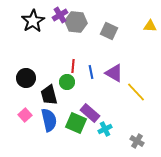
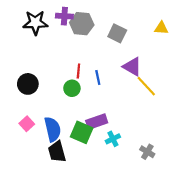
purple cross: (60, 15) -> (64, 16), turned 35
black star: (33, 21) -> (35, 23), turned 30
purple triangle: (114, 73) -> (132, 67), moved
yellow line: (136, 92) -> (146, 86), moved
black trapezoid: (49, 95) -> (57, 152), moved
purple rectangle: (90, 113) -> (97, 122), turned -60

